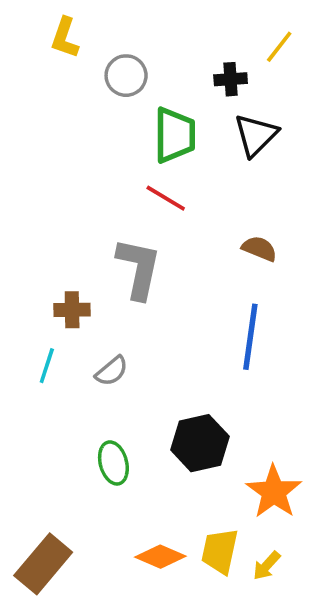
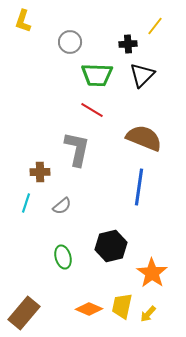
yellow L-shape: (65, 38) -> (23, 21), moved
green trapezoid: (175, 135) -> (97, 75), turned 92
brown semicircle: (259, 249) -> (144, 138), size x1.8

